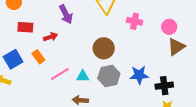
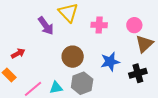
purple arrow: (66, 14) -> (46, 26), moved
blue star: (139, 75) -> (110, 62), moved
black cross: (164, 86) -> (138, 73), moved

